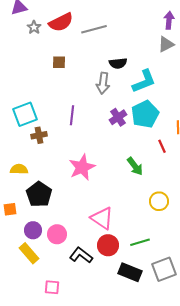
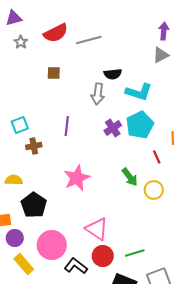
gray star: (34, 27) -> (21, 42), moved
cyan L-shape: (144, 81) -> (139, 92), turned 40
cyan square: (25, 114) -> (20, 125), size x0.7
yellow circle: (159, 201) -> (154, 190), moved
purple circle: (33, 230) -> (15, 238), moved
pink circle: (57, 234) -> (52, 245), size x1.5

